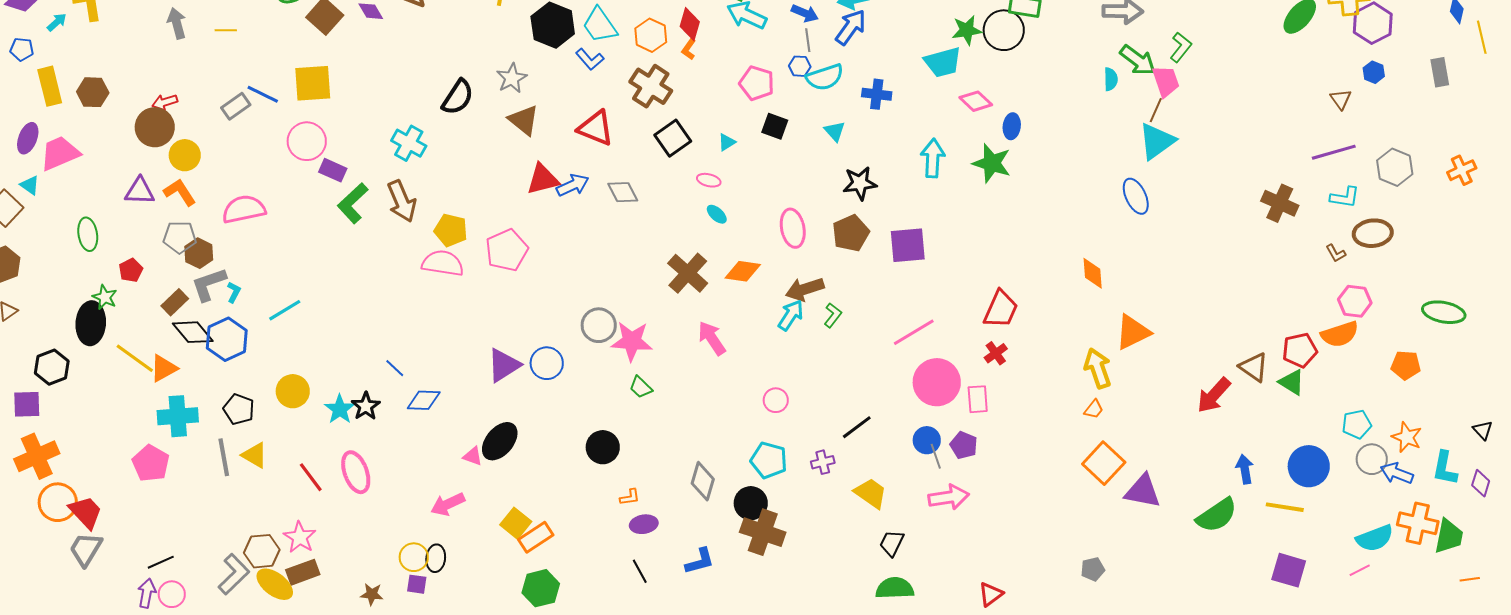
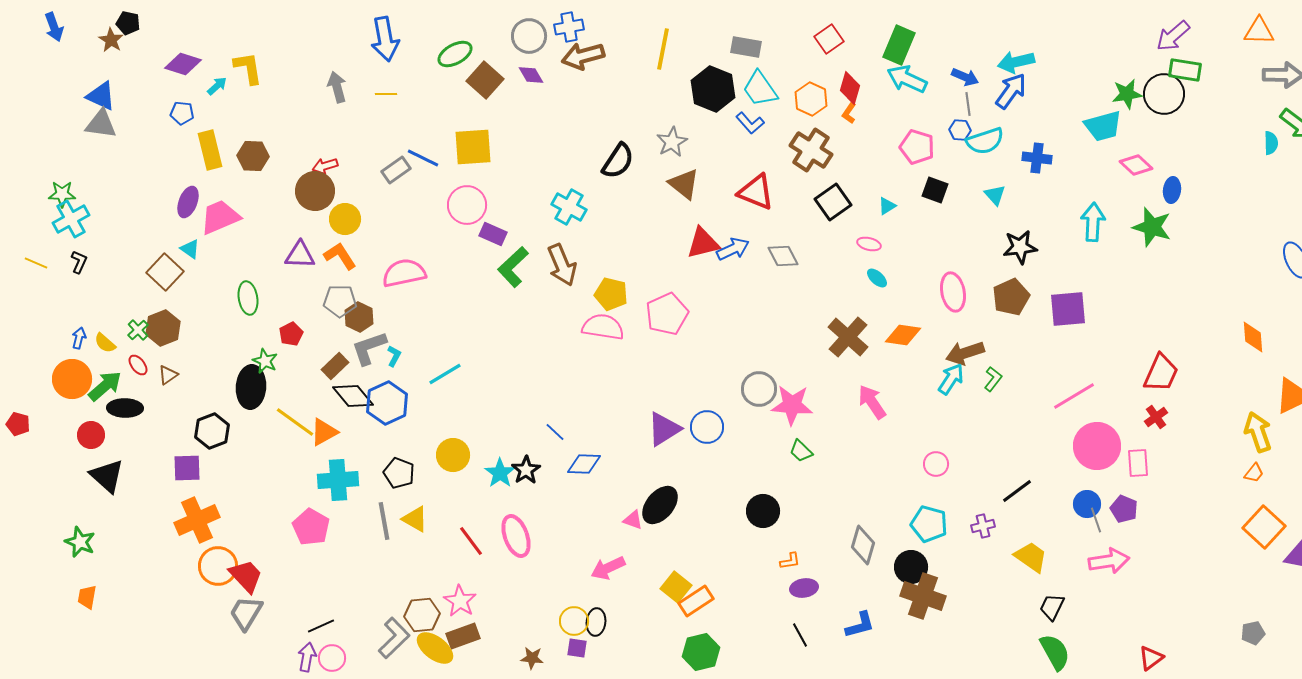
green semicircle: (895, 588) -> (1055, 652), turned 63

